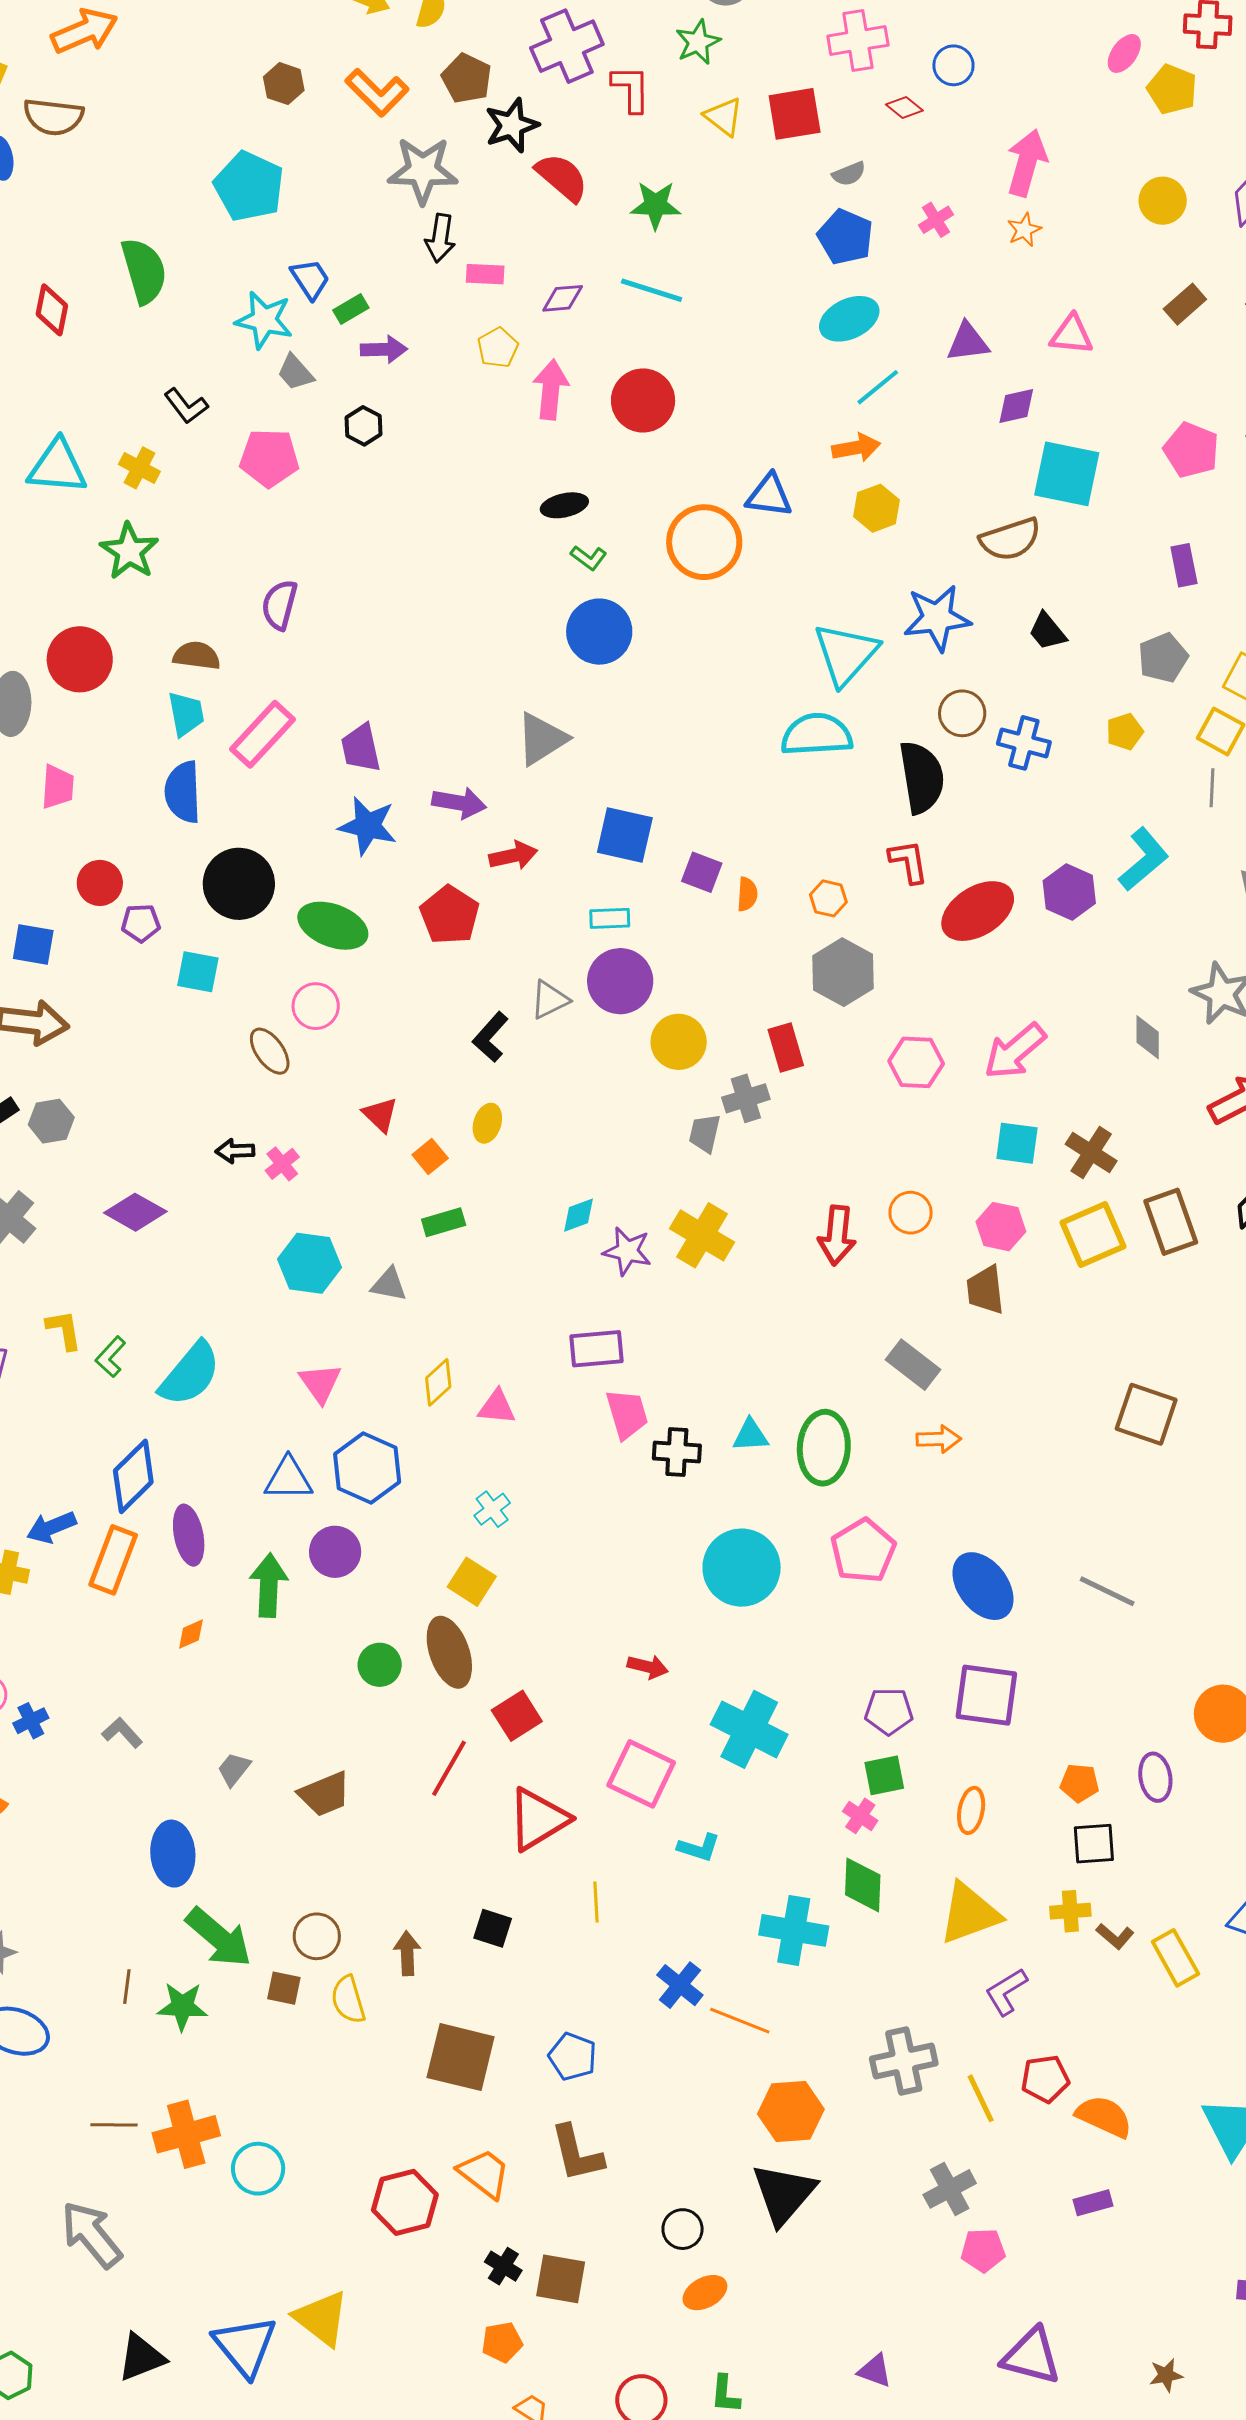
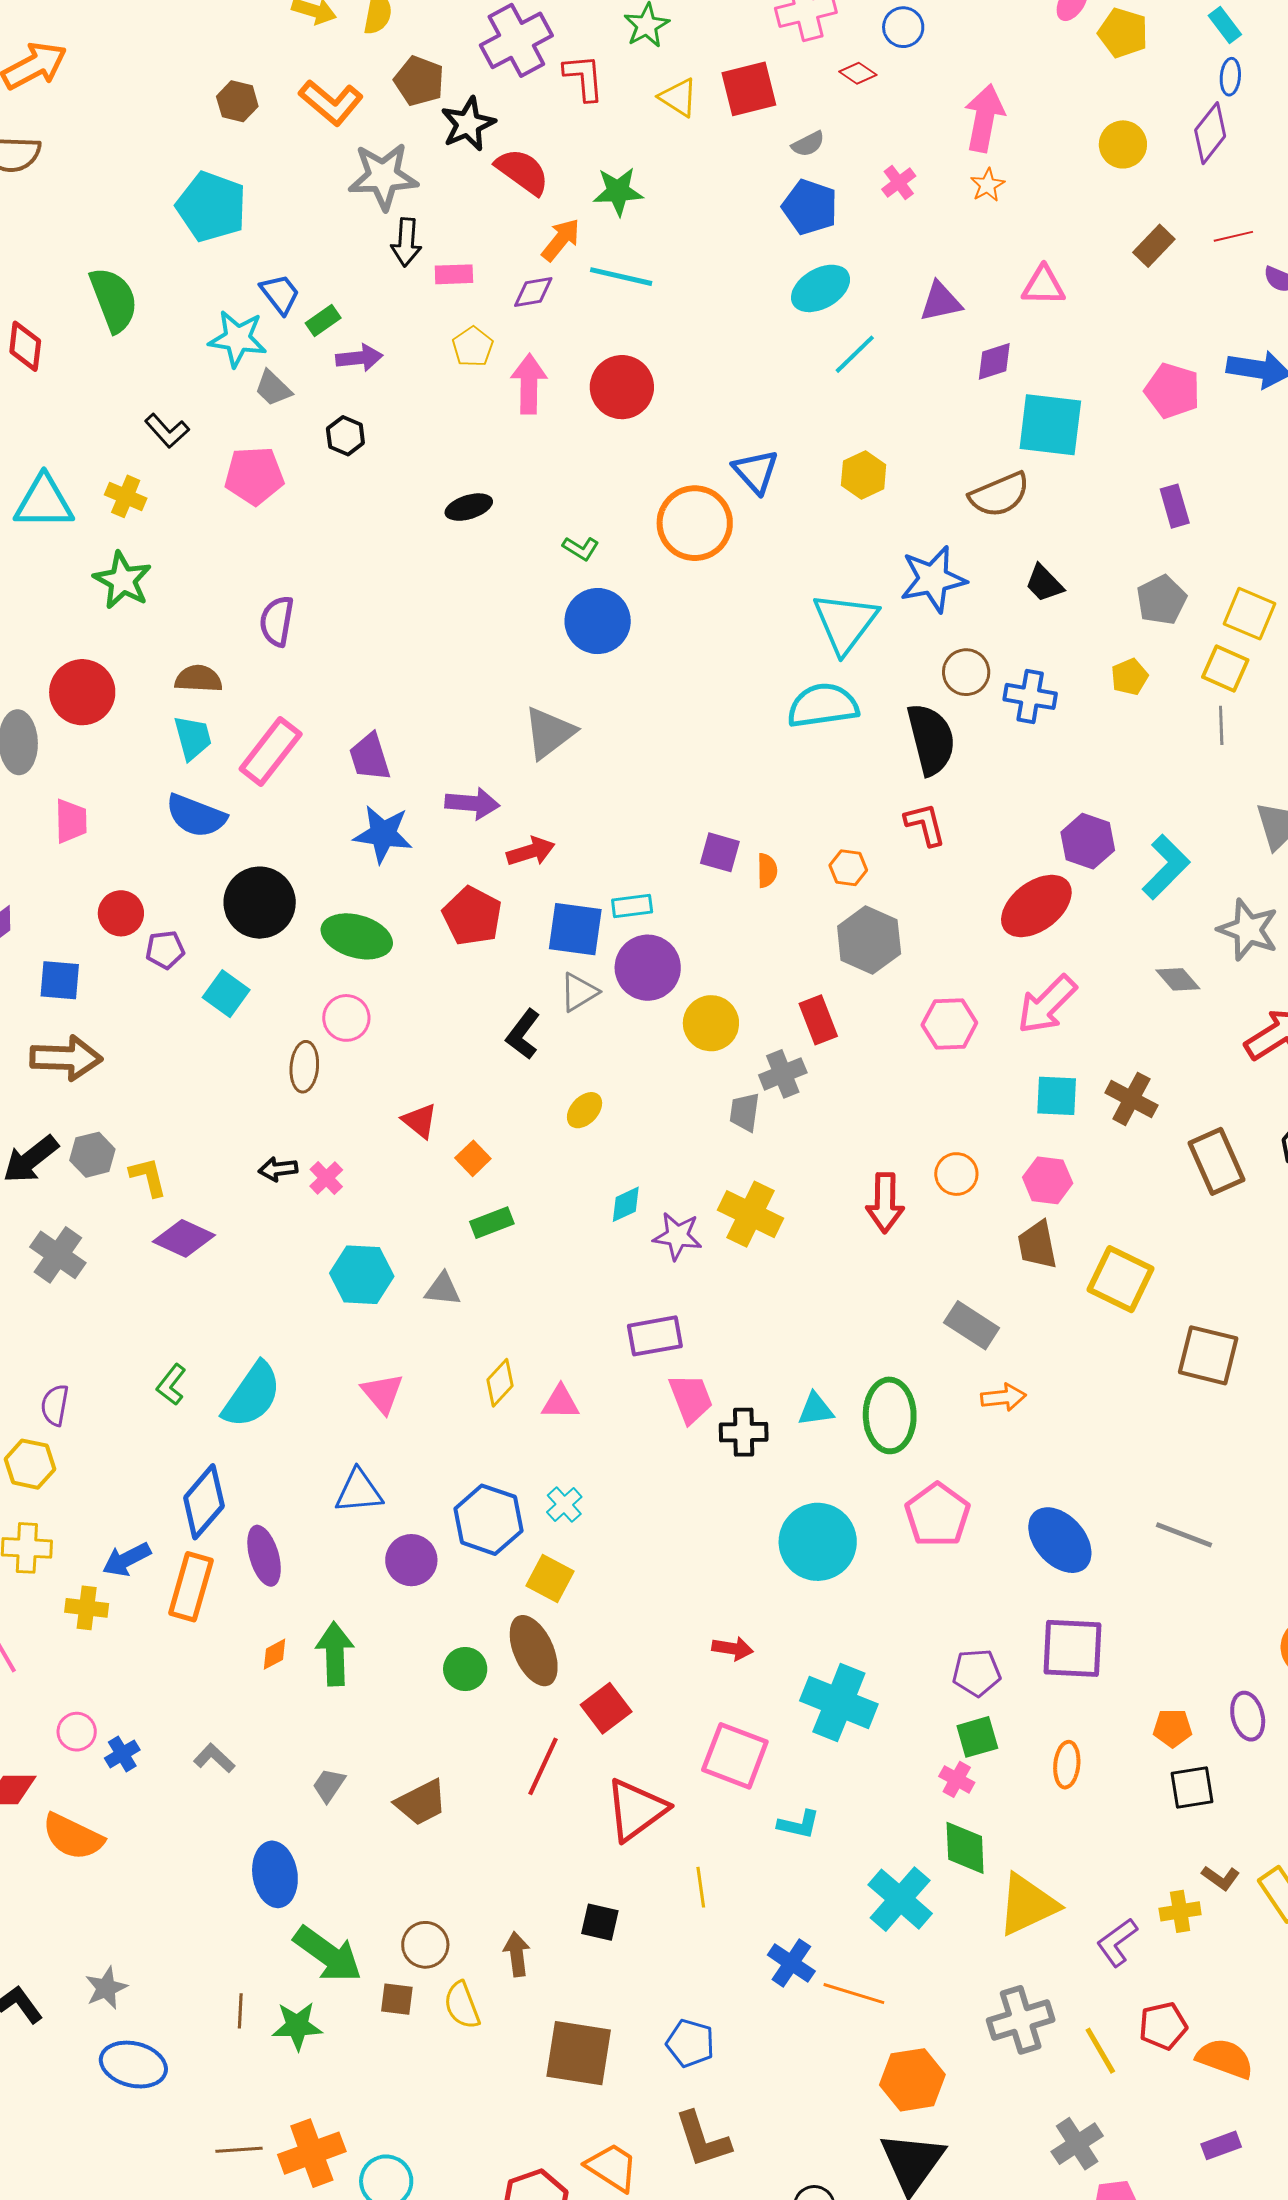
orange arrow: (856, 448) -> (561, 240), moved, turned -36
blue triangle: (769, 496) -> (756, 471), turned 45
black ellipse: (564, 505) -> (469, 507), moved
blue semicircle: (183, 792) -> (196, 816), turned -62
blue square: (625, 835) -> (575, 929), moved
cyan L-shape: (1144, 859) -> (1166, 867), moved
red ellipse: (978, 911) -> (1036, 906), moved
cyan square: (198, 972) -> (226, 994), turned 30
gray diamond: (1148, 1037) -> (1178, 979), turned -36
brown ellipse: (270, 1051) -> (304, 1067), turned 45
yellow ellipse: (487, 1123) -> (585, 1110), moved, turned 30
yellow square: (1093, 1234) -> (1120, 1279), moved, turned -36
yellow L-shape: (64, 1330) -> (148, 1177), moved
blue hexagon: (367, 1468) -> (488, 1520), moved
green arrow: (269, 1585) -> (335, 1654), moved
yellow cross: (1070, 1911) -> (1180, 1911), moved
yellow triangle: (969, 1913) -> (1027, 1905), moved
cyan cross: (794, 1930) -> (900, 1899), turned 36

